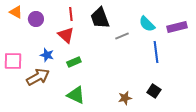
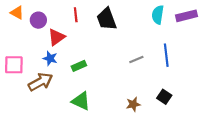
cyan semicircle: (147, 24) -> (158, 15), moved, turned 54
purple rectangle: (177, 27) -> (187, 16), moved
red triangle: (66, 35) -> (56, 37), moved, turned 42
gray line: (122, 36) -> (136, 60), moved

